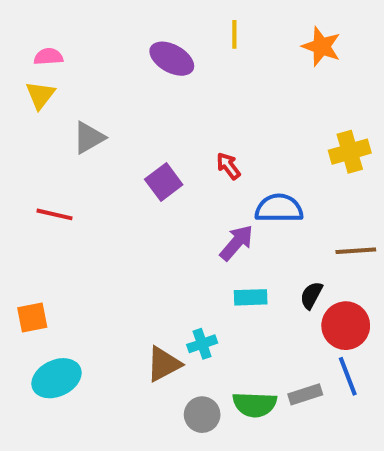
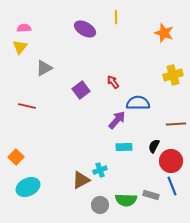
orange star: (321, 47) -> (164, 33), moved
orange square: (32, 318) -> (16, 157), turned -35
gray rectangle: (305, 394) -> (151, 195), turned 35

